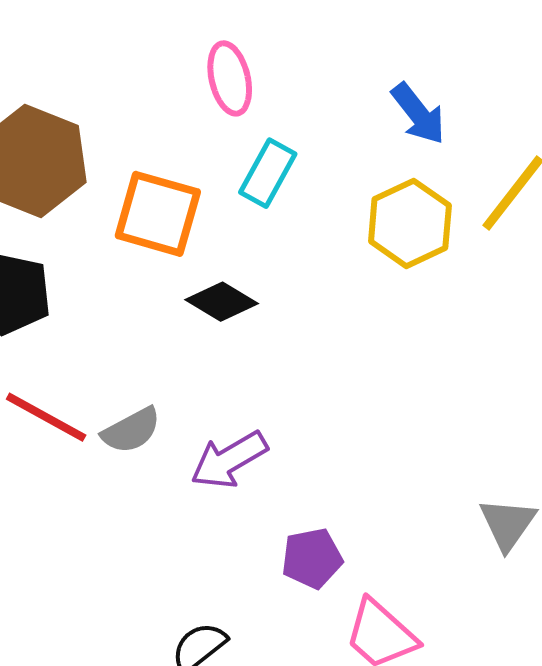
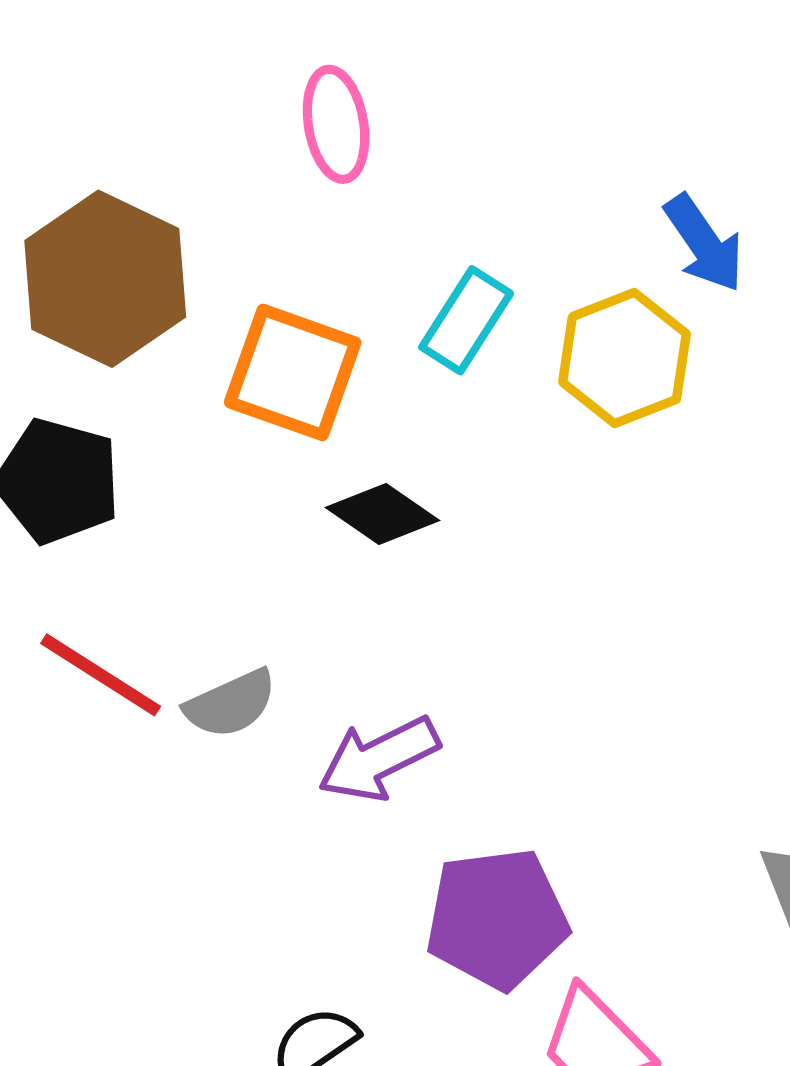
pink ellipse: (230, 78) -> (336, 124), moved
yellow hexagon: (410, 223) -> (624, 358), moved
purple pentagon: (312, 558) -> (497, 919), size x1.5

